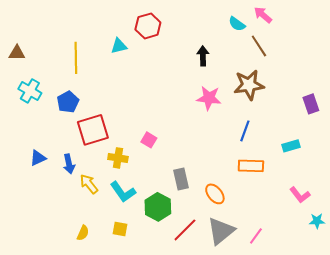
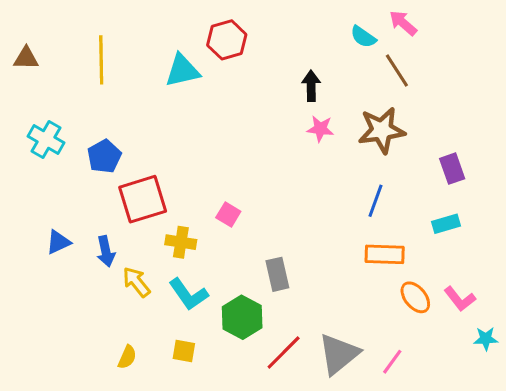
cyan triangle: (119, 46) -> (182, 71), size x1.4
brown triangle: (17, 53) -> (26, 58), moved
yellow line: (76, 58) -> (101, 60), moved
pink star: (209, 98) -> (320, 129), moved, size x0.7
purple rectangle: (311, 104) -> (452, 169), moved
orange ellipse: (215, 194) -> (415, 297), moved

